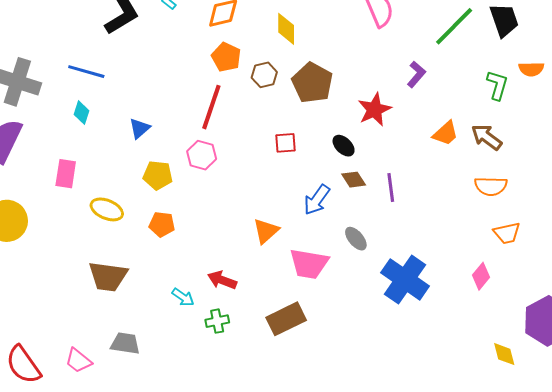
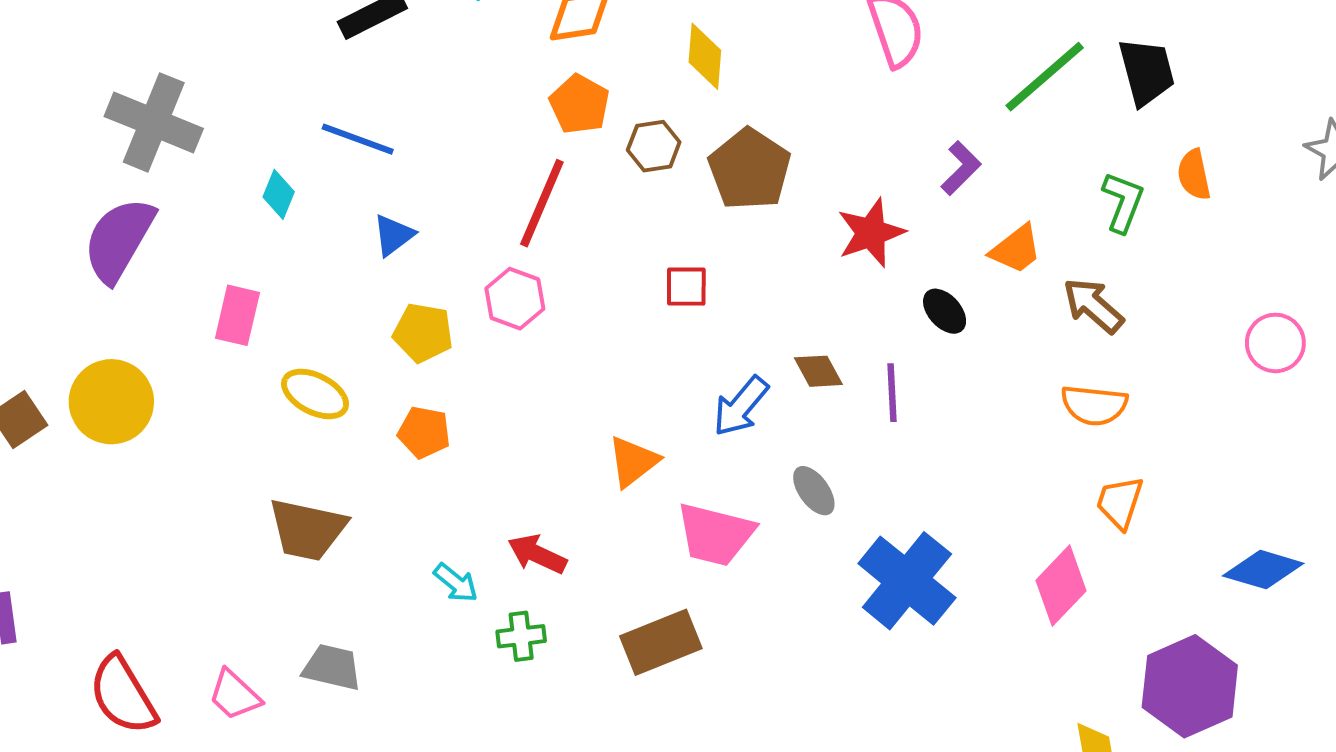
orange semicircle: (531, 69) -> (1194, 175), turned 75
blue line: (86, 72) -> (358, 139), moved
orange trapezoid: (446, 133) -> (1016, 249), moved
black ellipse: (344, 146) -> (945, 311), moved
orange trapezoid: (507, 233) -> (1120, 502), turned 116
pink diamond: (481, 276) -> (1061, 586), size x1.4

